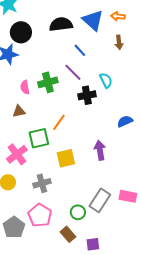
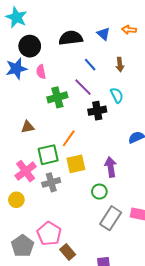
blue triangle: (93, 20) -> (103, 34), size x0.6
brown arrow: (119, 42) -> (120, 65), moved
pink semicircle: (25, 87) -> (41, 72), moved
yellow square: (66, 158) -> (76, 164), moved
gray cross: (42, 183) -> (51, 182), moved
green circle: (78, 212) -> (99, 192), moved
brown rectangle: (68, 234) -> (68, 252), moved

